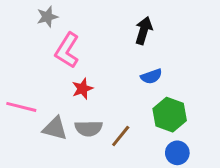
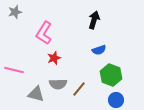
gray star: (47, 17) -> (15, 12), moved
gray triangle: (55, 128) -> (36, 94), moved

